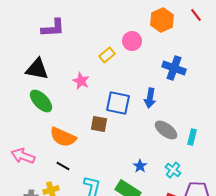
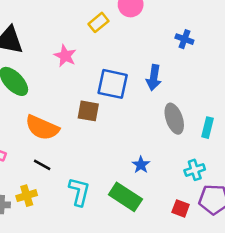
blue cross: (174, 68) -> (184, 39), size x0.6
gray ellipse: (166, 130) -> (174, 119), turned 35
cyan cross: (173, 170) -> (195, 170), moved, turned 35

